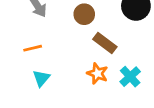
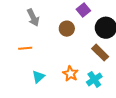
brown rectangle: (105, 43) -> (100, 53), moved
cyan triangle: (41, 78) -> (38, 77), moved

